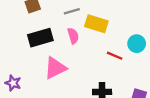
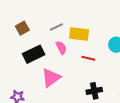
red line: (115, 56) -> (88, 58), moved

